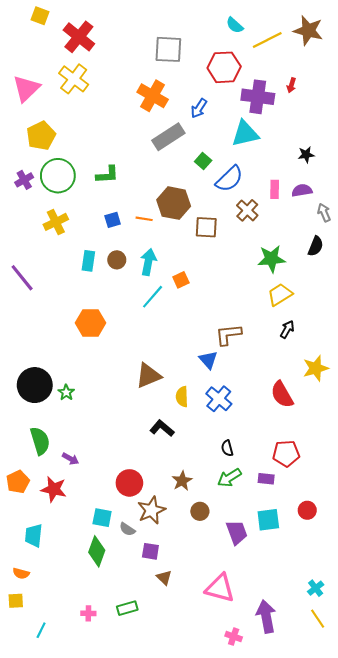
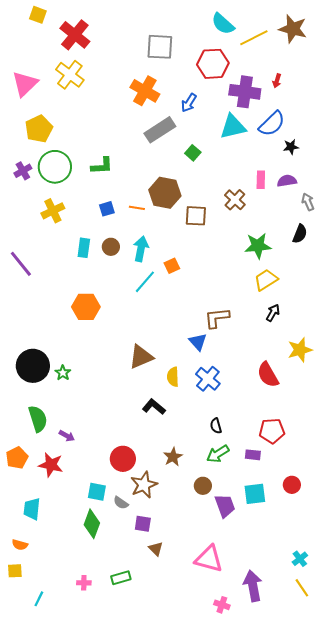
cyan semicircle: (235, 25) -> (223, 24), size x1.4
blue semicircle: (229, 179) -> (272, 124), moved
brown circle: (200, 511) -> (203, 486), moved

